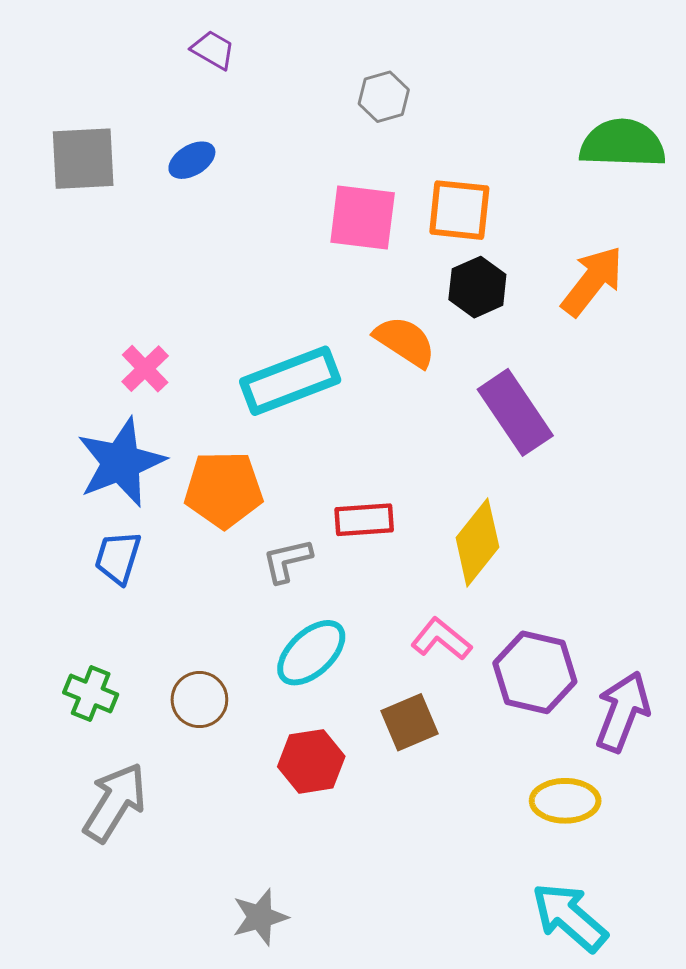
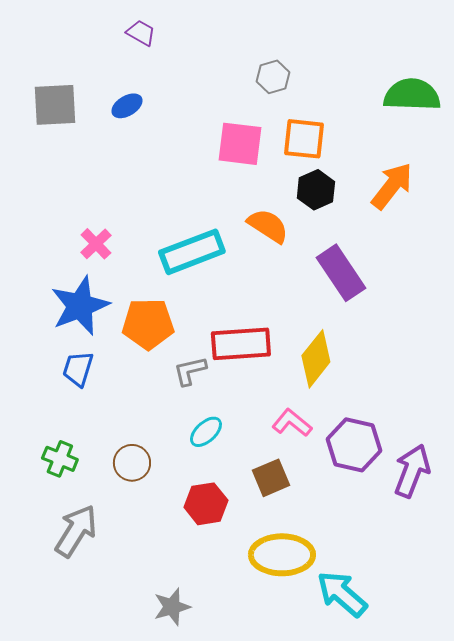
gray hexagon: (384, 97) -> (273, 77), moved
red rectangle: (364, 520) -> (241, 344), size x1.5
cyan ellipse: (311, 653) -> (206, 432), size x0.7
yellow ellipse: (565, 801) -> (282, 555), moved, size x1.4
cyan arrow: (570, 917) -> (342, 594), moved

